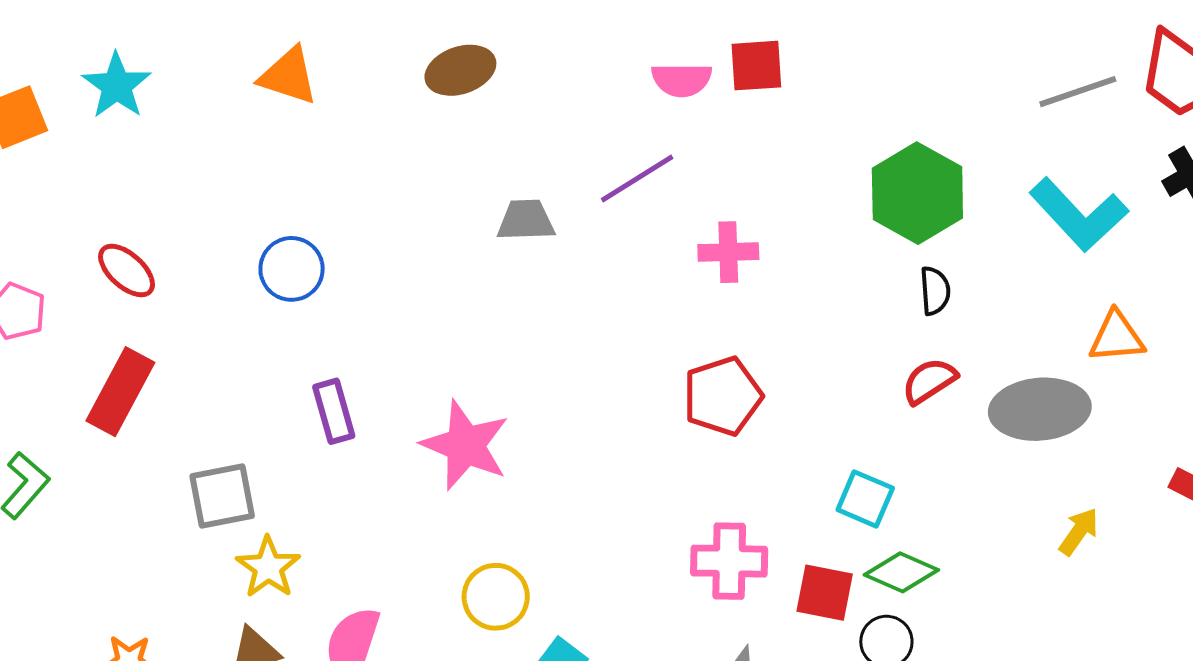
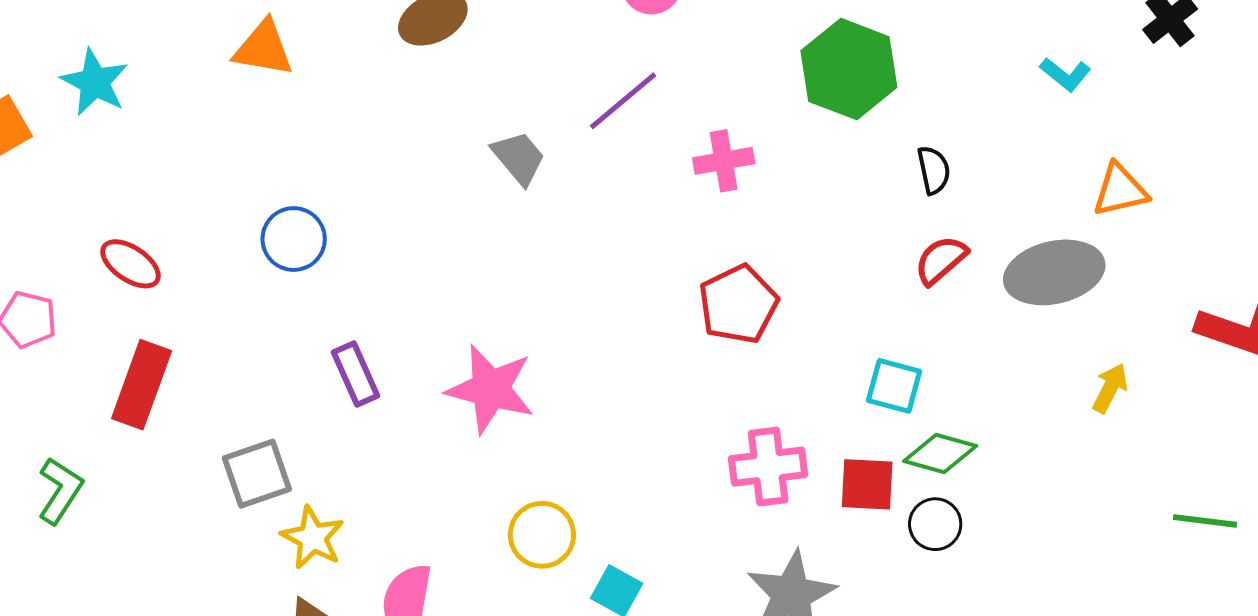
green hexagon: (917, 193) -> (849, 69), moved
cyan L-shape: (1079, 215) -> (1065, 74), size x0.5
gray trapezoid: (526, 220) -> (519, 158), turned 60

